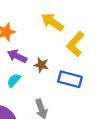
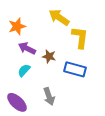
yellow L-shape: (75, 44) -> (80, 37), turned 145

